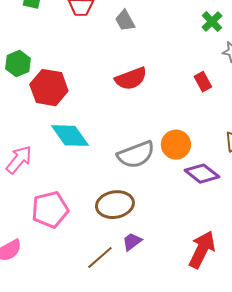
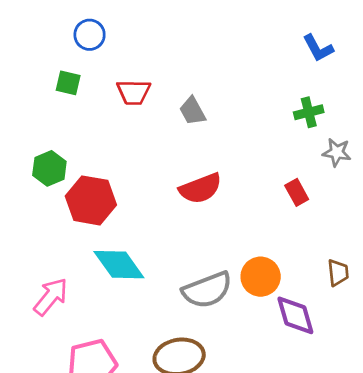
green cross: (212, 22) -> (309, 112), turned 30
purple diamond: (202, 174) -> (295, 315), turned 36

